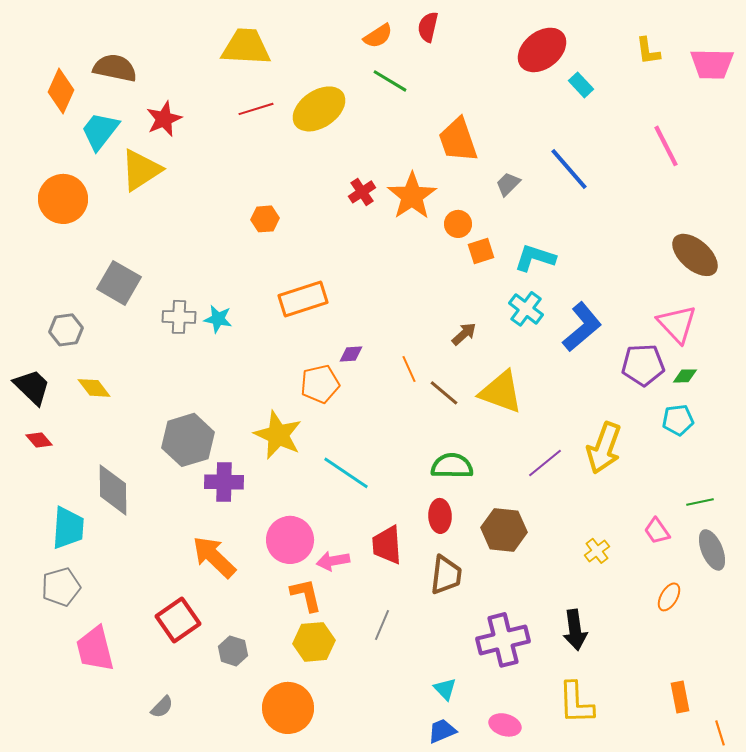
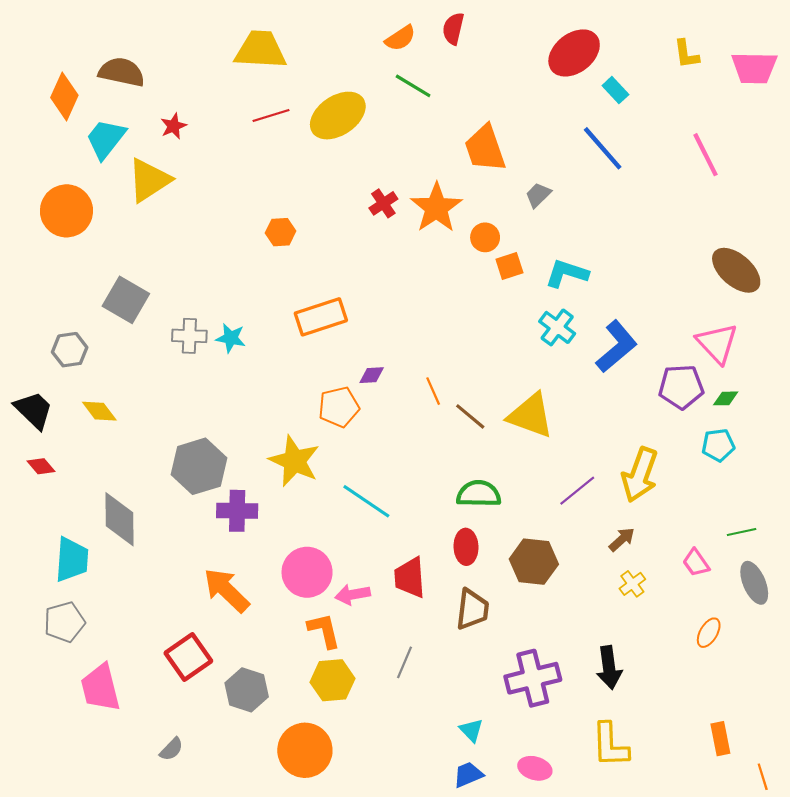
red star: (164, 119) -> (174, 126), size x0.7
blue line: (569, 169) -> (603, 148), moved
brown arrow: (464, 334) -> (622, 539), moved
gray hexagon: (233, 651) -> (247, 690), size x1.4

